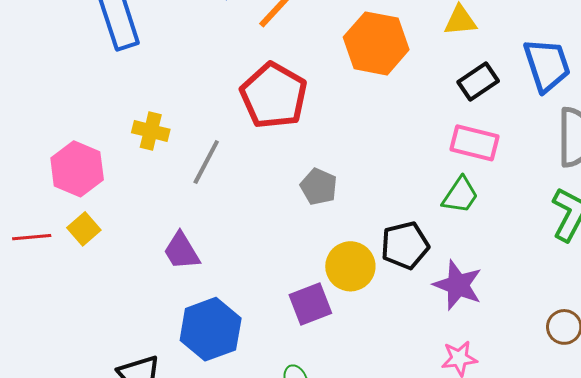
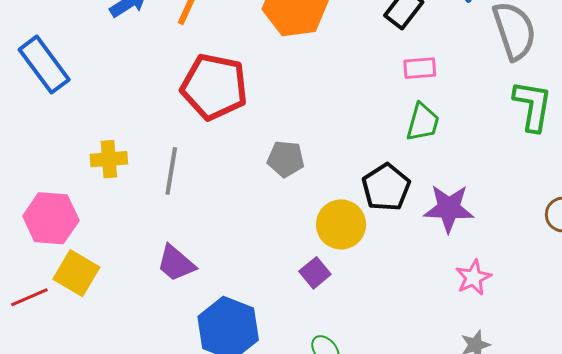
pink rectangle: (475, 143) -> (420, 68), size x0.7
yellow square: (84, 229) -> (76, 273), size x1.4
purple square: (310, 304) -> (315, 273), size x0.7

